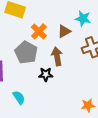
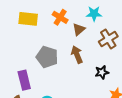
orange cross: (39, 31) -> (60, 17), moved
black star: (46, 74) -> (102, 72), moved

